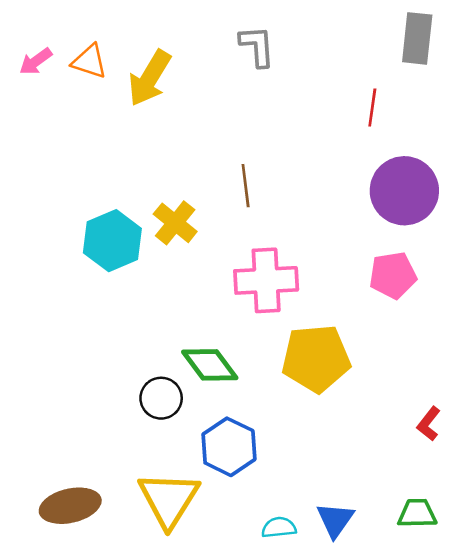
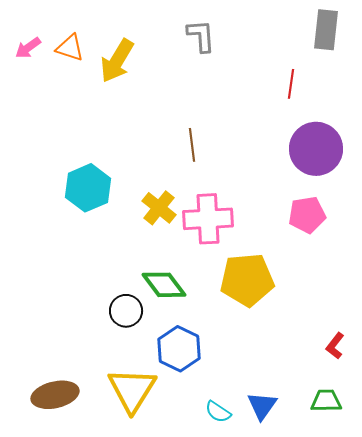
yellow cross: (175, 223) -> (159, 208), moved
red L-shape: (429, 424) -> (335, 346), moved
cyan semicircle: (279, 527) -> (218, 412), turned -140

